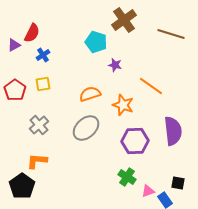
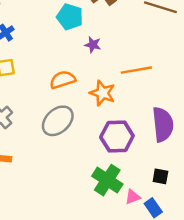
orange line: (151, 86) -> (136, 70), turned -45
green cross: (127, 177) -> (107, 180), size x1.4
black square: (178, 183) -> (160, 176), moved

